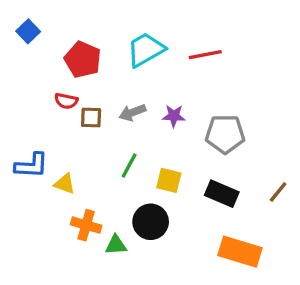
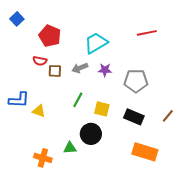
cyan trapezoid: (146, 50) -> (96, 43), moved
red line: (205, 55) -> (147, 33), moved
orange cross: (86, 225) -> (43, 158), moved

